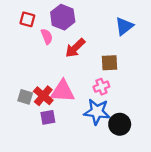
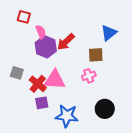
purple hexagon: (63, 17) -> (46, 47), moved
blue triangle: (124, 26) -> (109, 33), moved
gray square: (25, 97) -> (17, 73), moved
blue star: (97, 112) -> (67, 116), moved

